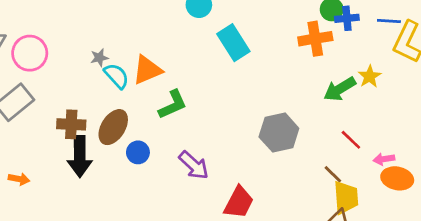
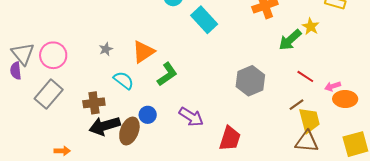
cyan semicircle: (117, 76) -> (124, 80), moved
brown ellipse: (113, 127) -> (129, 131), moved
black arrow: (80, 157) -> (105, 126), turned 84
brown line: (333, 174) -> (296, 105), turned -70

